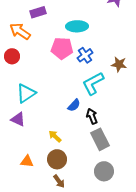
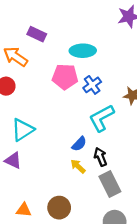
purple rectangle: (38, 12) -> (37, 34), turned 42
yellow arrow: (55, 136) -> (78, 166), moved

